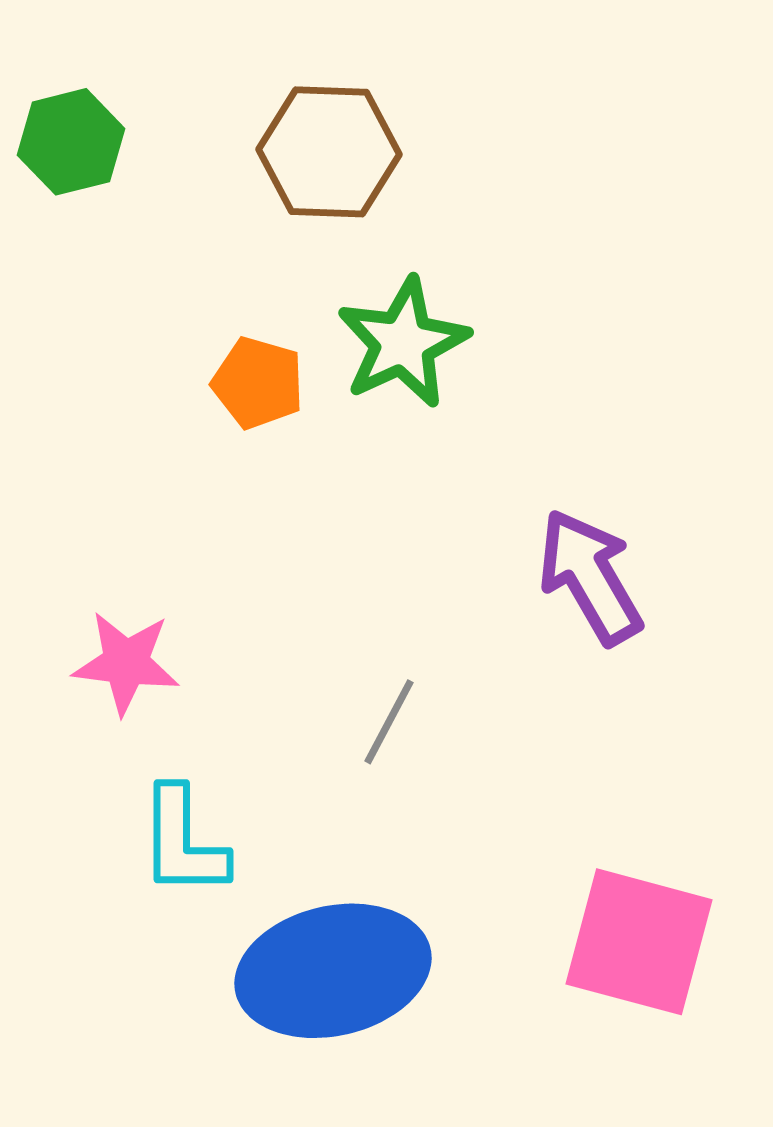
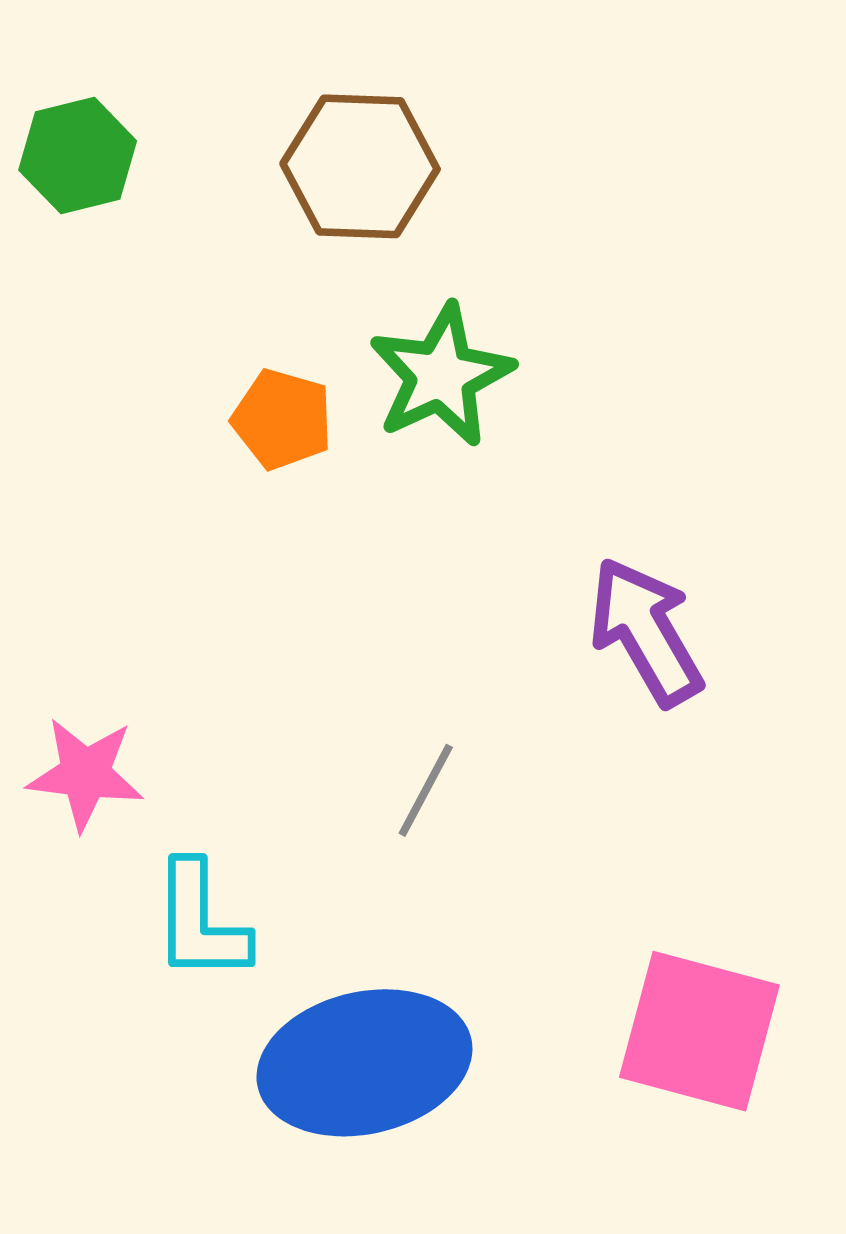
pink star: (126, 663) -> (85, 774), moved

